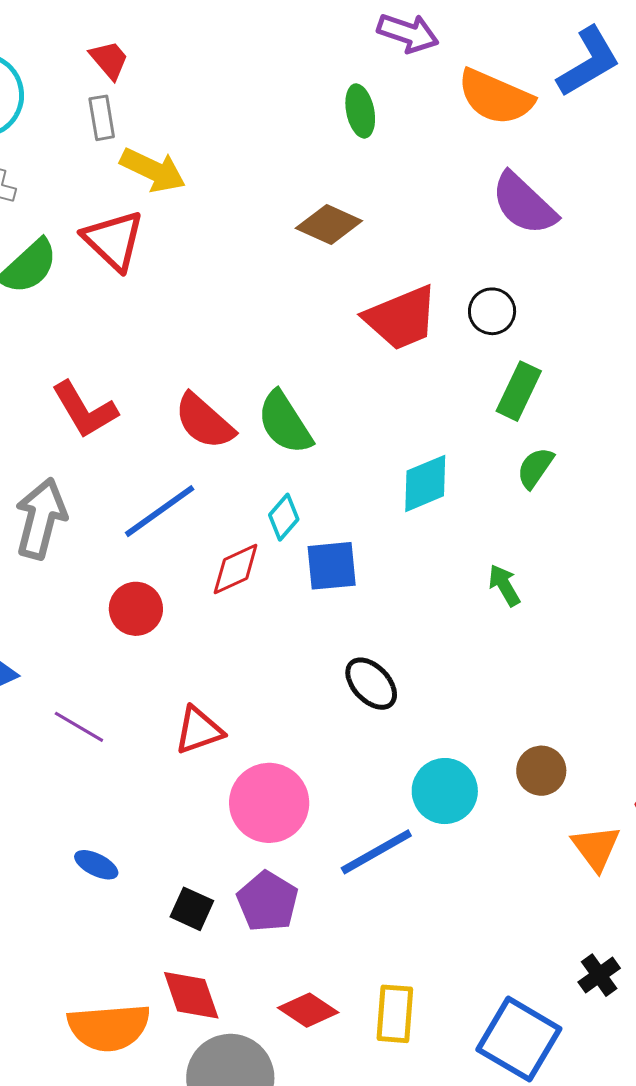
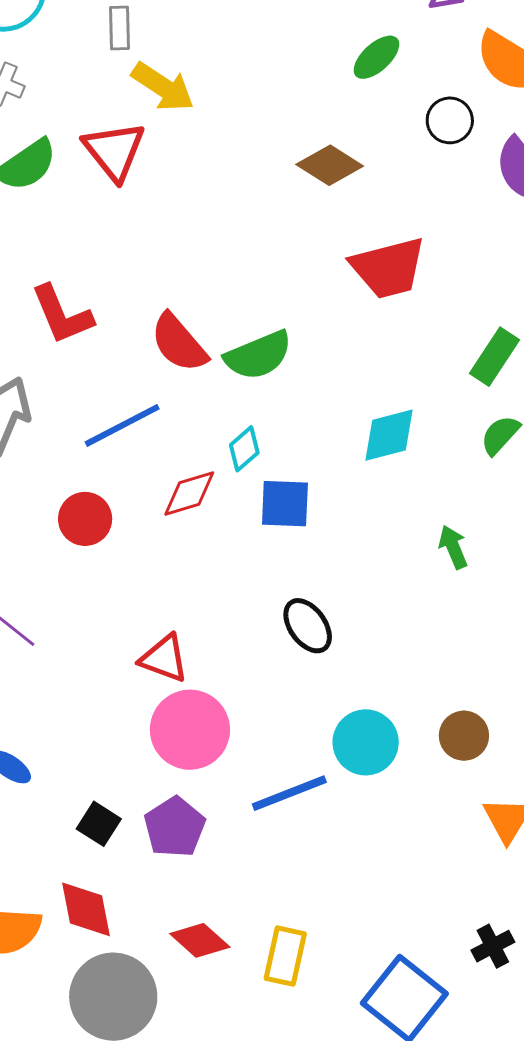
green ellipse: (360, 111) -> (376, 57), turned 51
black circle: (492, 311) -> (450, 120), moved
green semicircle: (285, 423) -> (258, 355), turned -88
red triangle: (199, 730) -> (164, 658), moved, turned 32

